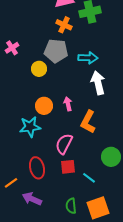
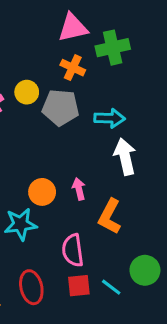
yellow circle: (39, 69) -> (27, 92), moved
pink semicircle: (64, 144) -> (73, 250), turned -35
cyan line: (89, 178) -> (111, 287), moved

